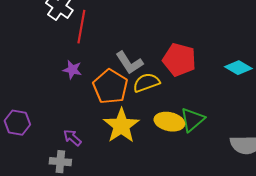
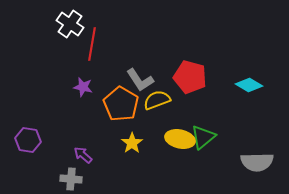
yellow star: (121, 126) -> (132, 143), size x0.6

